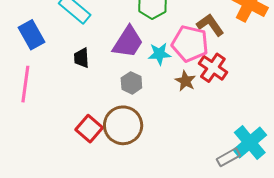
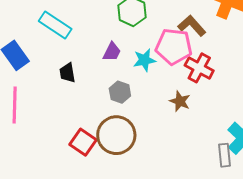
purple trapezoid: (128, 42) -> (112, 52), size x0.6
brown star: (185, 81) -> (180, 101), moved
gray rectangle: (228, 157) -> (225, 155), turned -60

